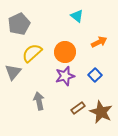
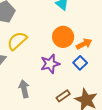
orange arrow: (99, 42) -> (84, 44), moved
orange circle: (65, 52) -> (63, 37), moved

